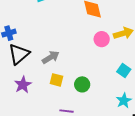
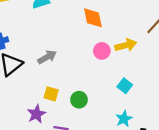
gray arrow: (51, 57) -> (47, 57), moved
purple star: (23, 85) -> (36, 114), moved

